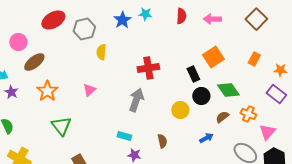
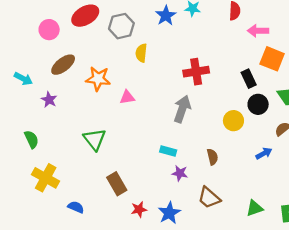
pink arrow: (212, 19) -> (258, 31), moved
pink circle: (18, 42) -> (49, 30), moved
orange square: (213, 57) -> (272, 59), turned -35
pink triangle: (89, 90) -> (127, 97), turned 32
orange star: (47, 91) -> (98, 79), moved, turned -30
purple star: (11, 92) -> (49, 100), moved

